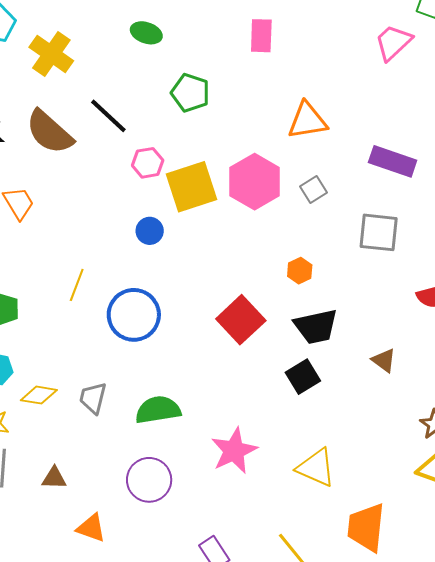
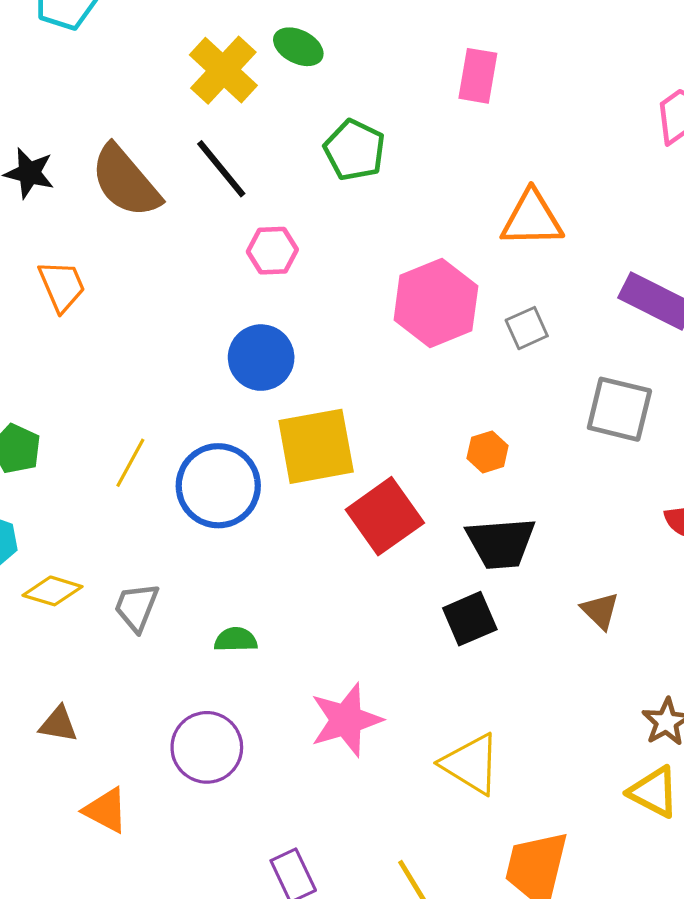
yellow cross: (51, 54) -> (223, 70), moved
yellow square: (192, 187) -> (316, 446), moved
blue circle: (150, 231) -> (261, 358), size x1.5
yellow line: (77, 285) -> (130, 463), moved
green semicircle: (158, 410) -> (236, 640), size x0.6

